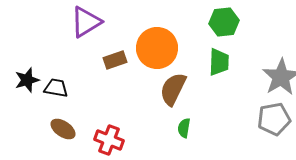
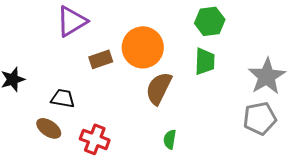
black trapezoid: (56, 88) -> (63, 98), moved
green semicircle: (184, 128) -> (170, 139), moved

